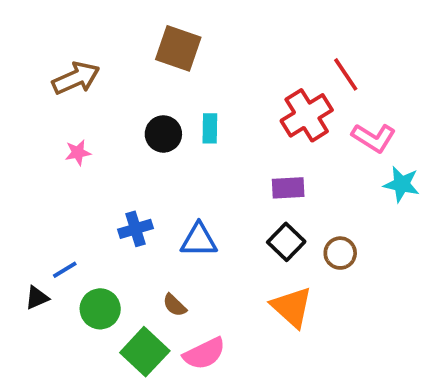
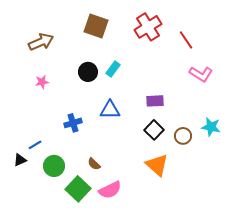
red cross: (307, 115) -> (148, 27), moved
cyan rectangle: (210, 128) -> (113, 69), turned 35
cyan star: (402, 184) -> (211, 127), moved
blue triangle: (199, 240) -> (110, 110), moved

